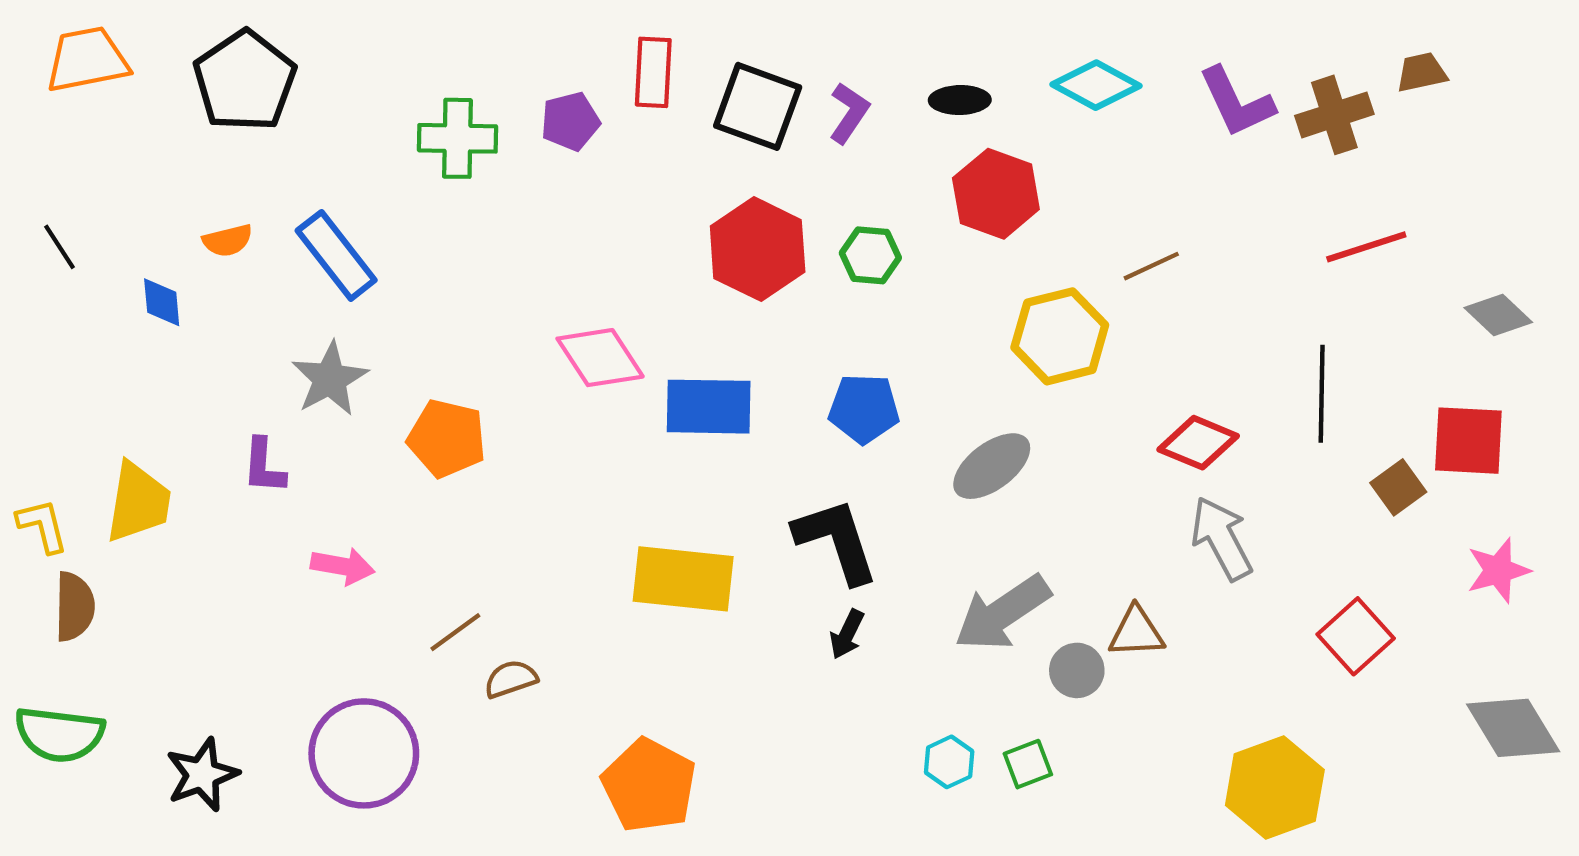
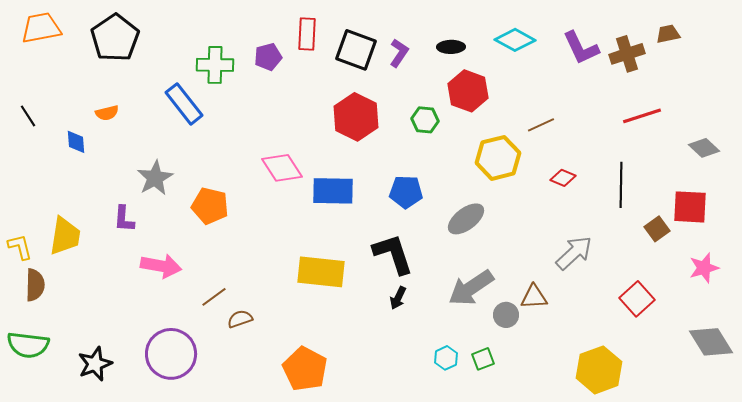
blue rectangle: (336, 255) -> (184, 104), moved
green hexagon: (870, 255) -> (425, 120), moved
red diamond: (1198, 443) -> (563, 178), moved, size x0.7
gray arrow: (1222, 538) -> (574, 253), turned 75
pink arrow: (343, 566) -> (161, 266), size x1.4

